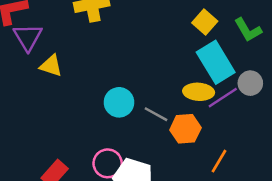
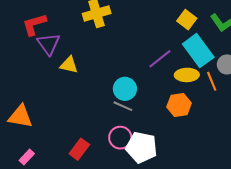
purple line: (223, 98) -> (160, 59), moved
gray line: (156, 114) -> (123, 106), moved
orange line: (219, 161) -> (212, 81), moved, turned -48

